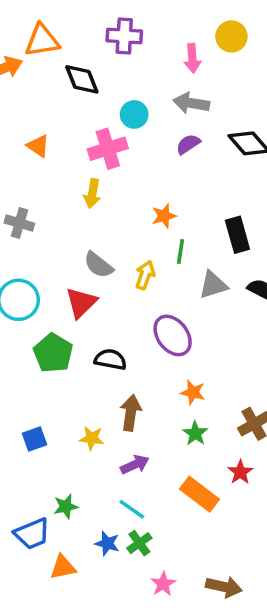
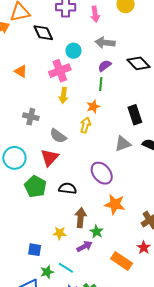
pink arrow: (192, 58) -> (95, 14), moved
yellow arrow: (92, 194) -> (63, 95), moved
gray cross: (19, 223) -> (31, 117), moved
green line: (180, 251) -> (101, 84), moved
yellow arrow: (145, 275) -> (85, 125), moved
orange star: (193, 392) -> (115, 204), size x1.5
green star: (195, 433) -> (97, 232), moved
blue square: (35, 439) -> (35, 250), moved, turned 32
cyan line: (132, 509) -> (66, 268), moved

